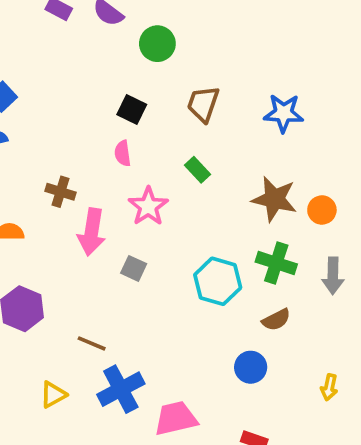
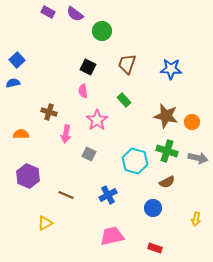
pink arrow: (92, 232) -> (66, 134), size x0.7
gray arrow: (333, 276) -> (198, 158), turned -78
blue cross: (121, 389) -> (108, 195), moved, size x0.7

